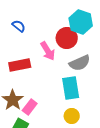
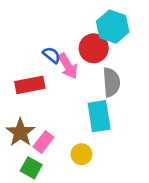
blue semicircle: (19, 26) -> (52, 55), moved
gray semicircle: (80, 63) -> (111, 82), turned -70
yellow circle: (72, 116) -> (81, 154), moved

